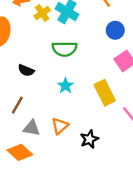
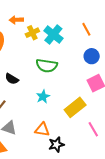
yellow rectangle: (105, 93) -> (75, 107), turned 70
orange triangle: (60, 126) -> (42, 130), moved, turned 42

